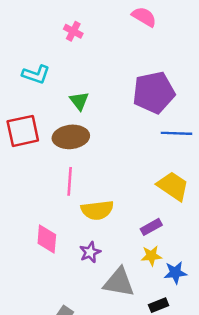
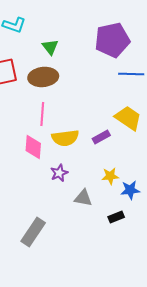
purple rectangle: (151, 227) -> (101, 137), moved
pink diamond: (47, 239) -> (33, 147), moved
gray triangle: (119, 282) -> (83, 198), size x0.7

